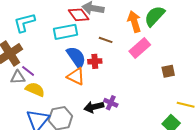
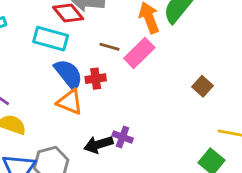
cyan rectangle: (65, 32) -> (51, 39), turned 30
pink rectangle: (140, 48) -> (139, 53), moved
brown square: (168, 71) -> (202, 86), turned -32

